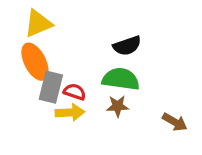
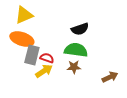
orange ellipse: (35, 62) -> (22, 39), turned -45
yellow arrow: (70, 112) -> (44, 71), turned -30
brown arrow: (175, 122) -> (110, 77), turned -56

